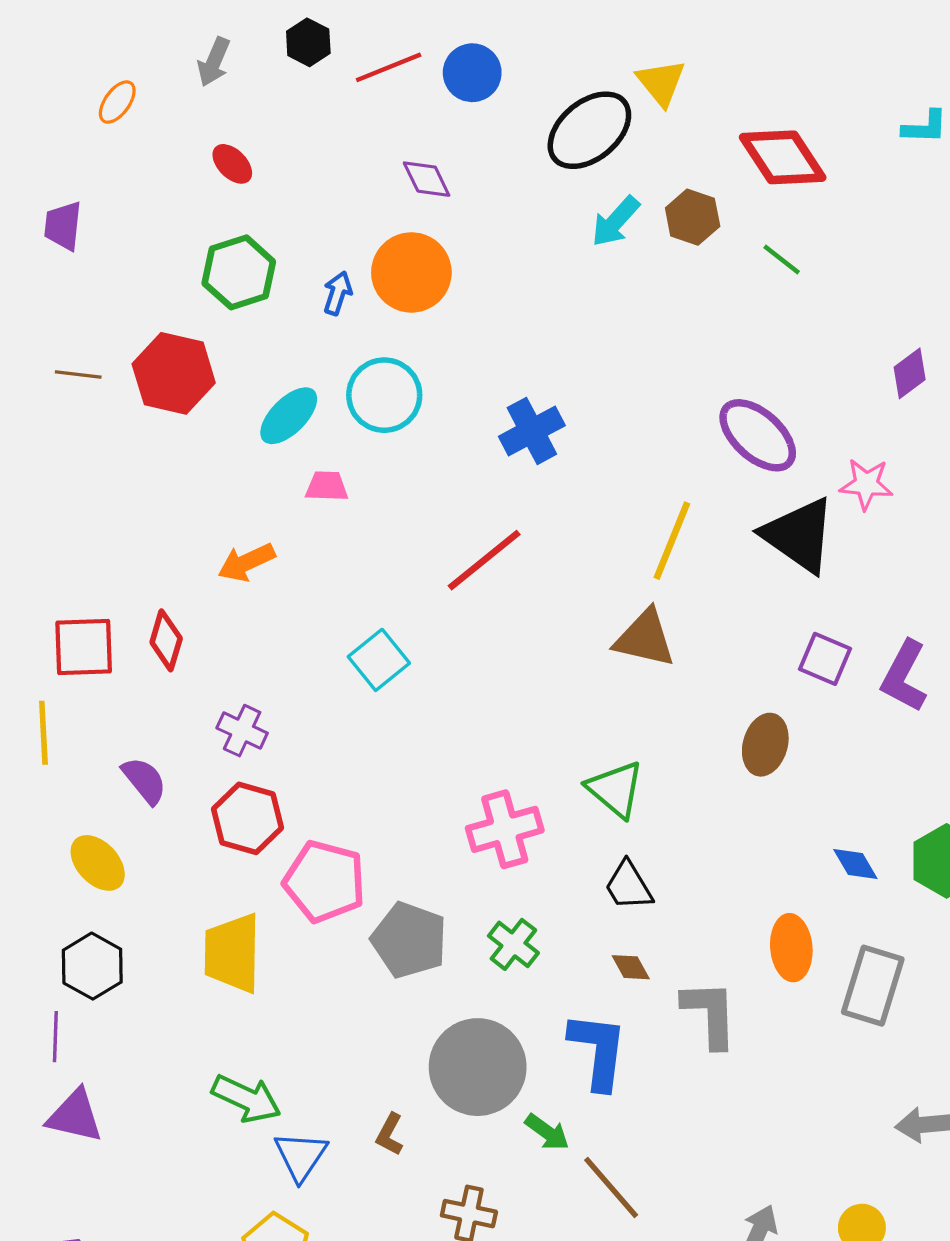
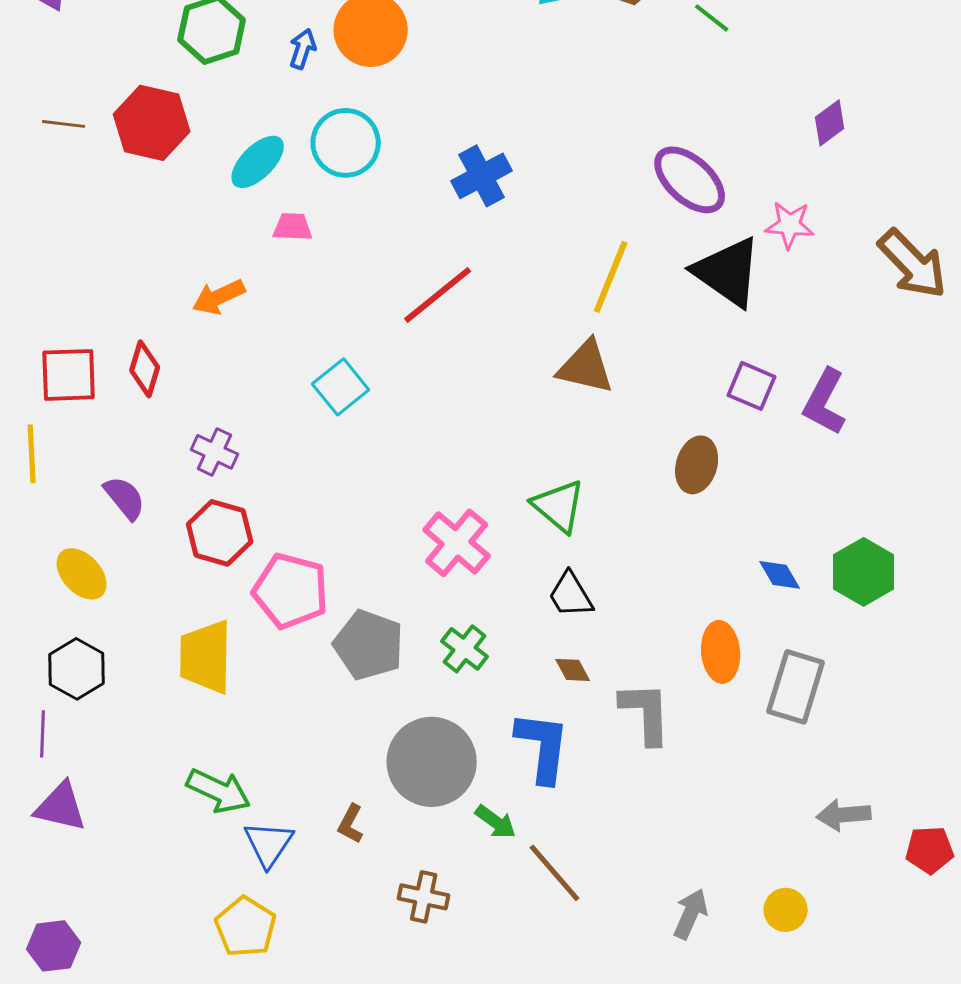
pink cross: (505, 829) -> (457, 543), turned -34

